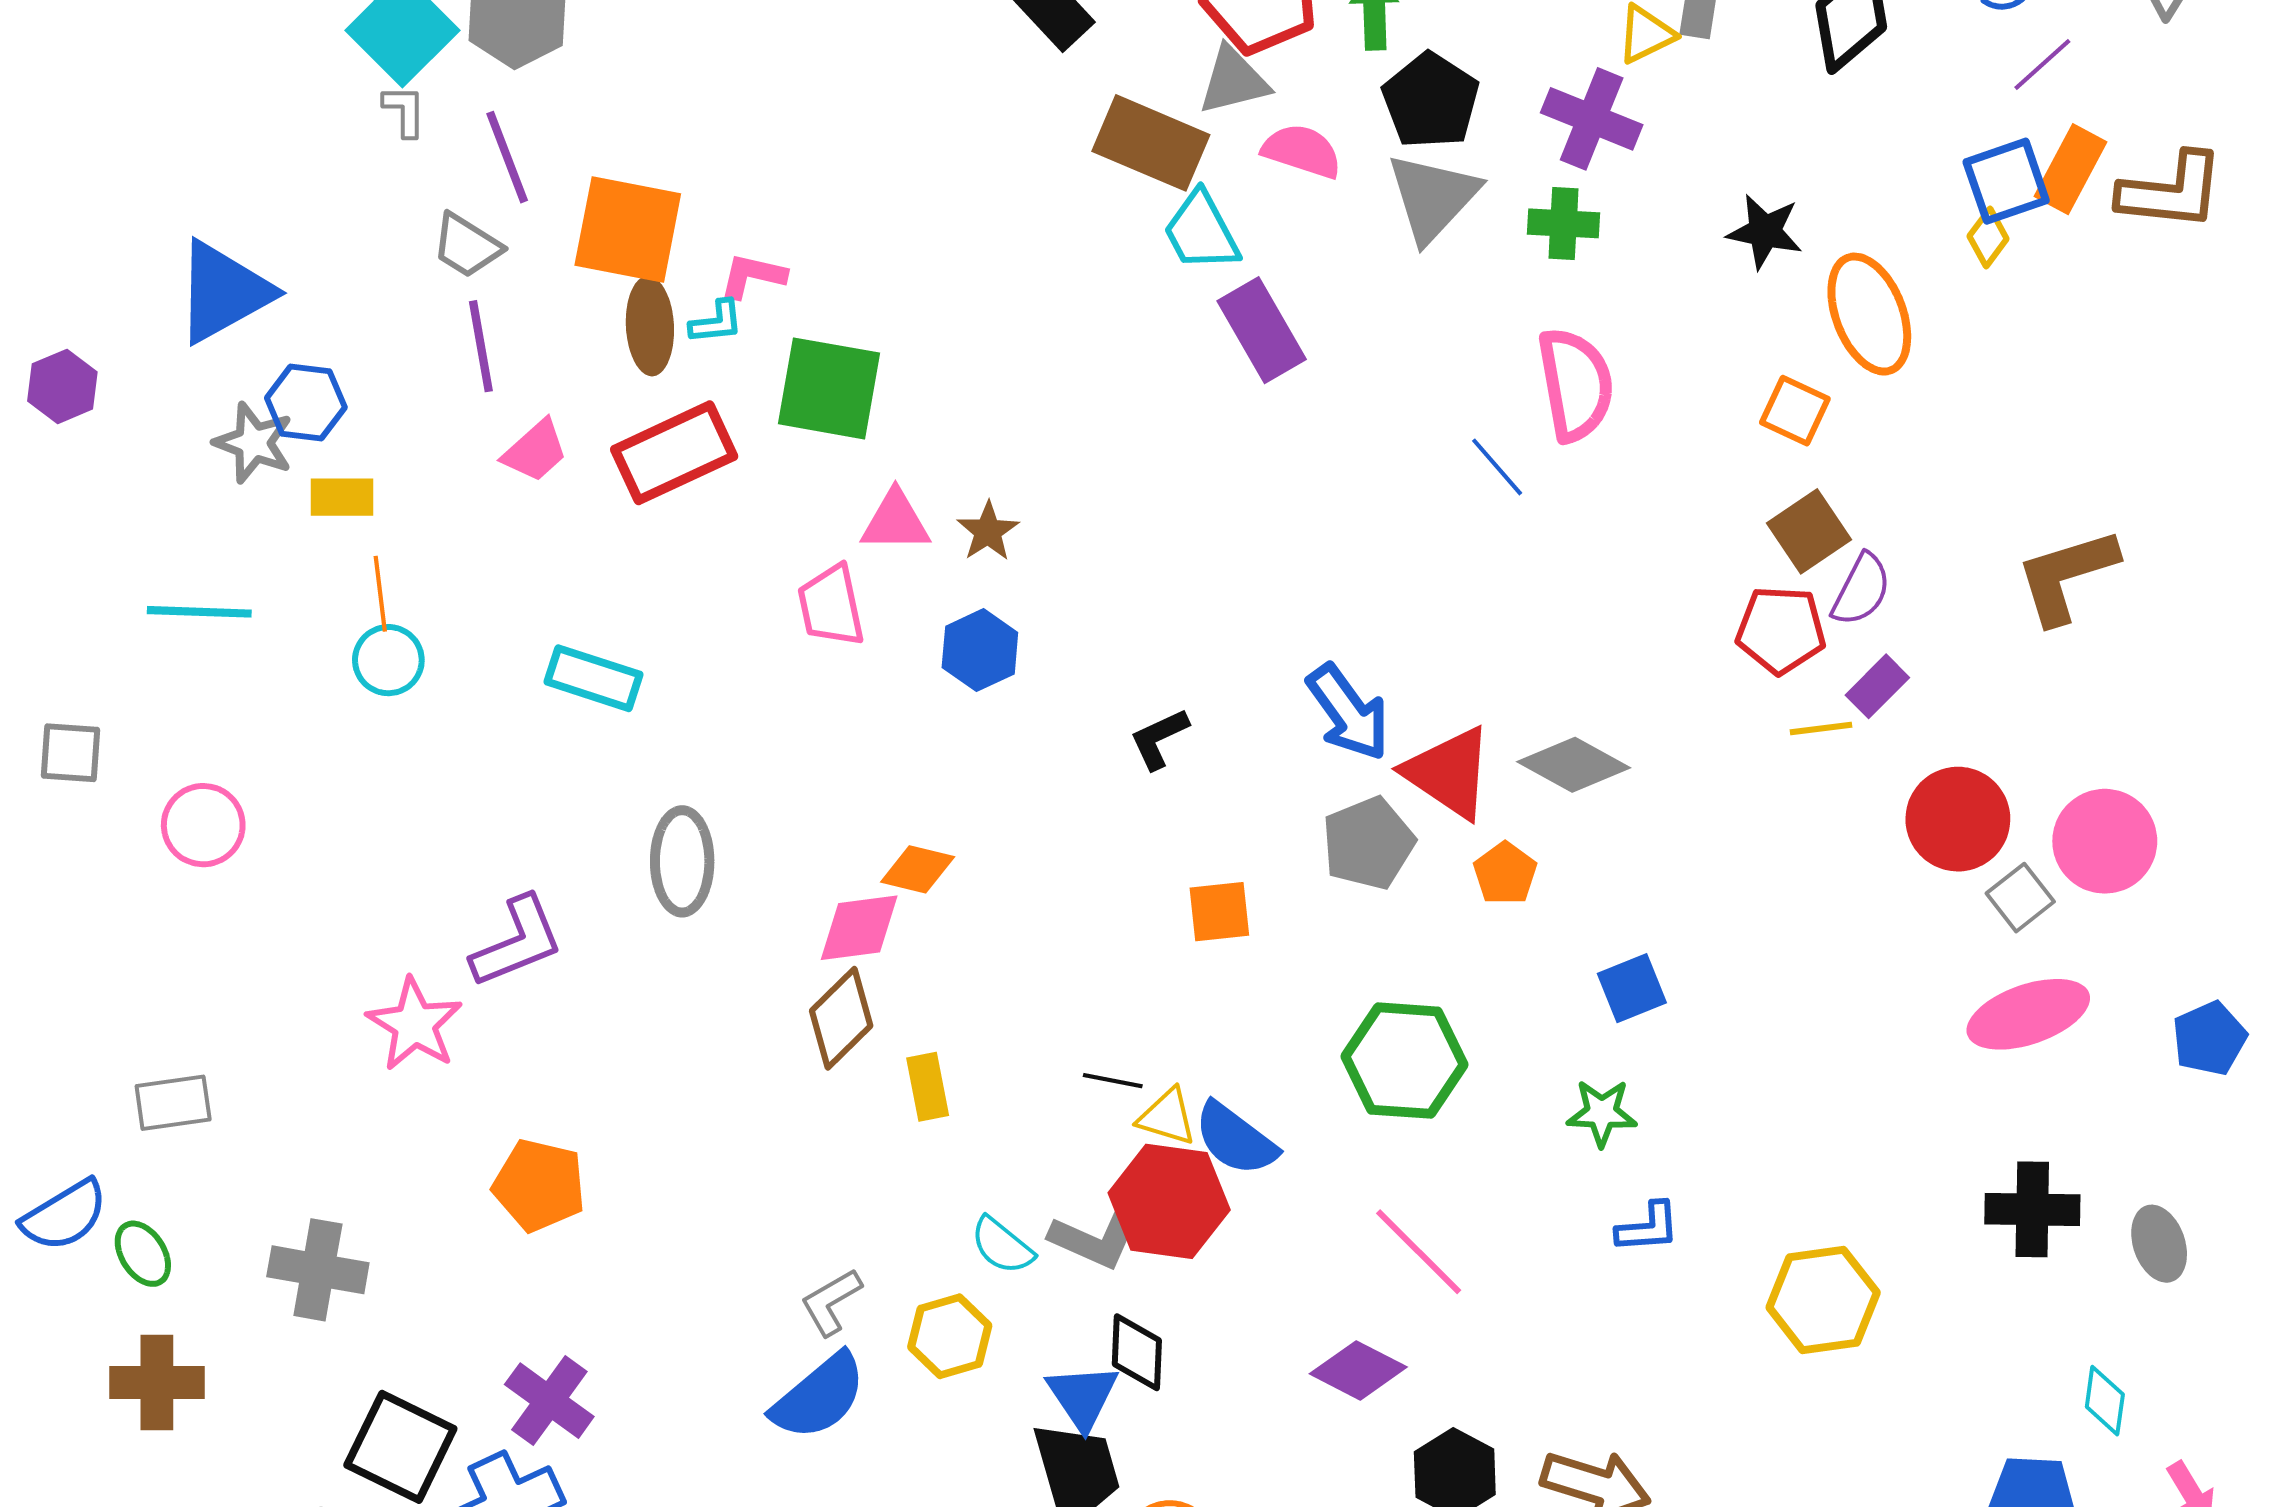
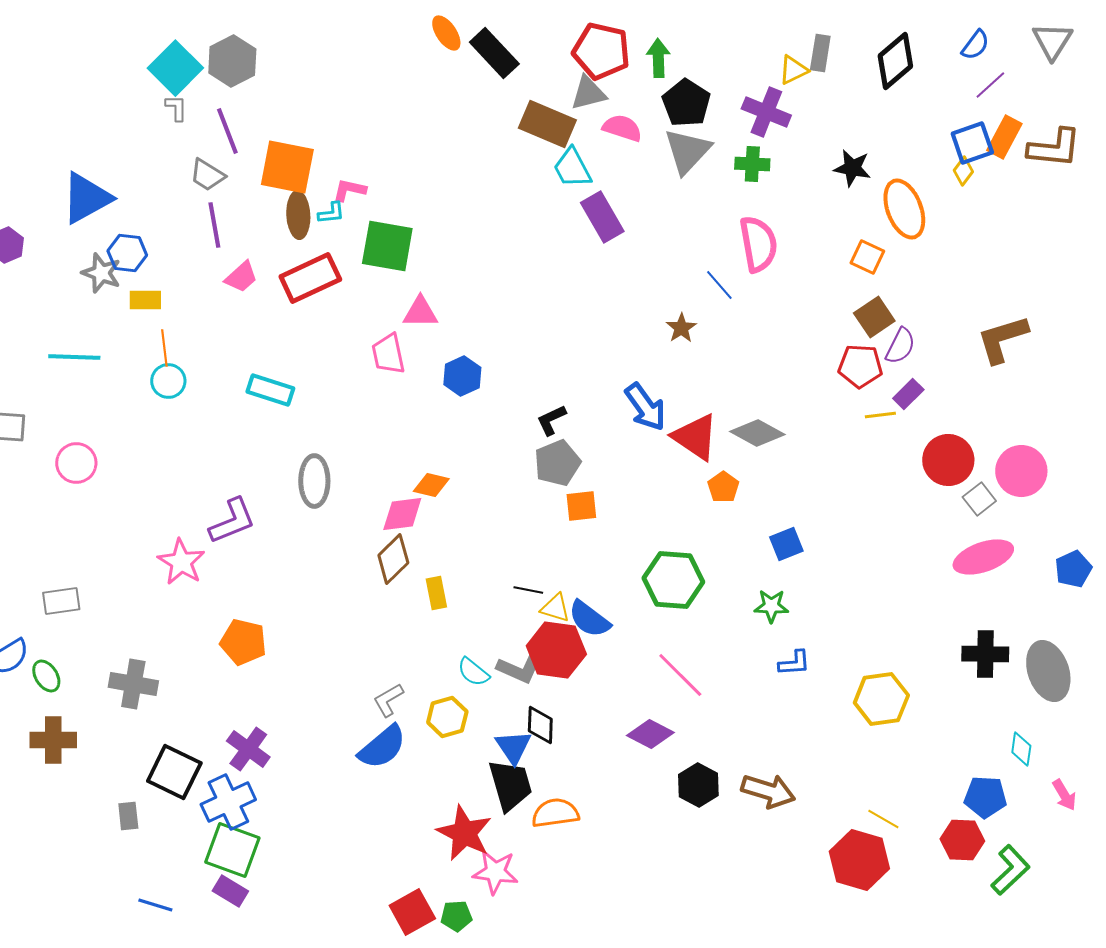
brown star: (988, 531) -> (681, 328), moved
gray pentagon: (1368, 843) -> (557, 463), moved
gray ellipse: (2159, 1244) -> (1048, 671), size x1.6

